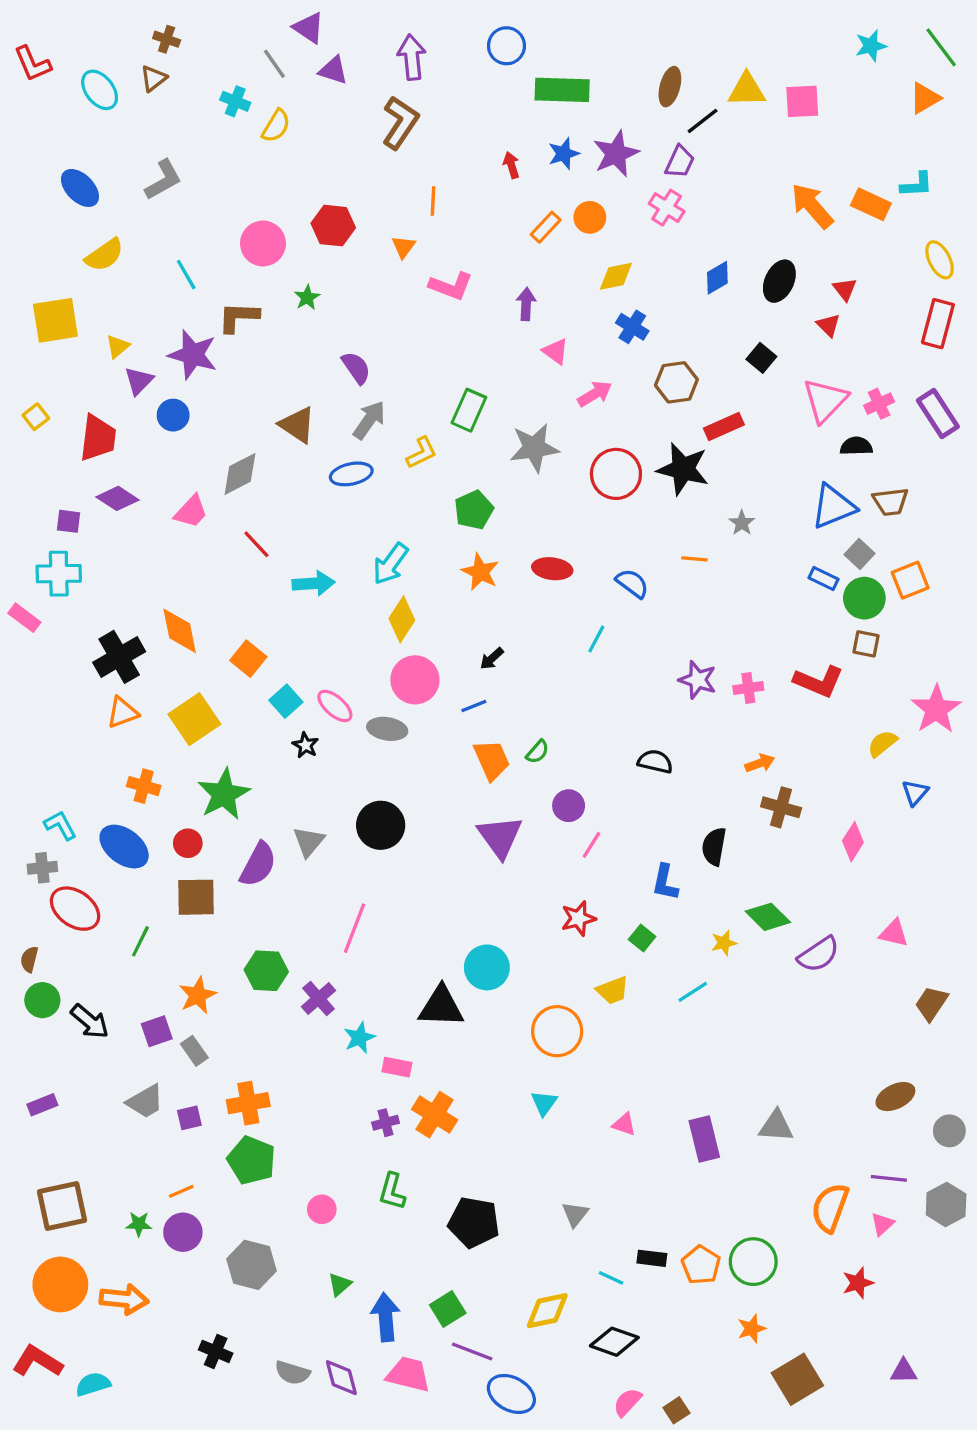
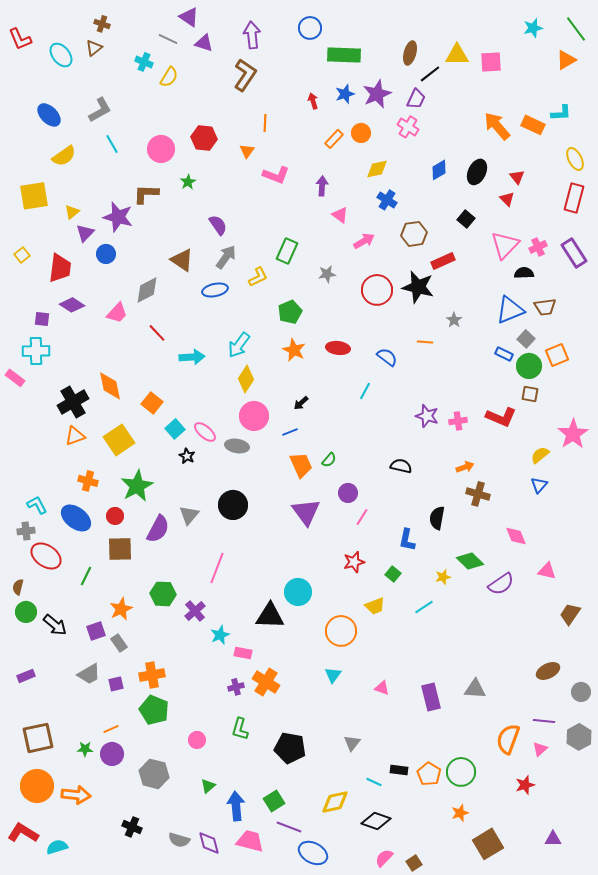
gray line: (274, 64) -> (168, 39), turned -30
cyan line: (186, 275) -> (112, 144), moved
gray star: (534, 448) -> (327, 274), size x0.6
blue triangle: (915, 793) -> (539, 485), moved
pink diamond: (853, 842) -> (516, 536), moved, turned -55

